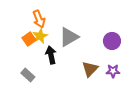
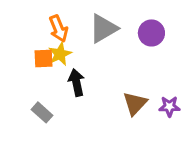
gray triangle: (69, 37) -> (103, 28), moved
orange square: (29, 39) -> (43, 58), turned 32
purple circle: (112, 41) -> (151, 33), moved

